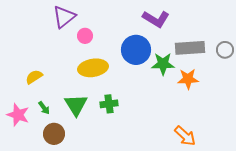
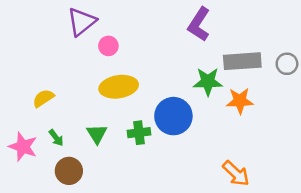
purple L-shape: (156, 19) -> (199, 24), turned 92
blue circle: (136, 50) -> (173, 116), moved
green triangle: (76, 105) -> (97, 134), size x0.7

